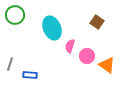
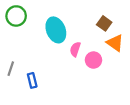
orange triangle: (107, 65) -> (115, 43), moved
blue rectangle: (30, 75) -> (32, 80), turned 72

